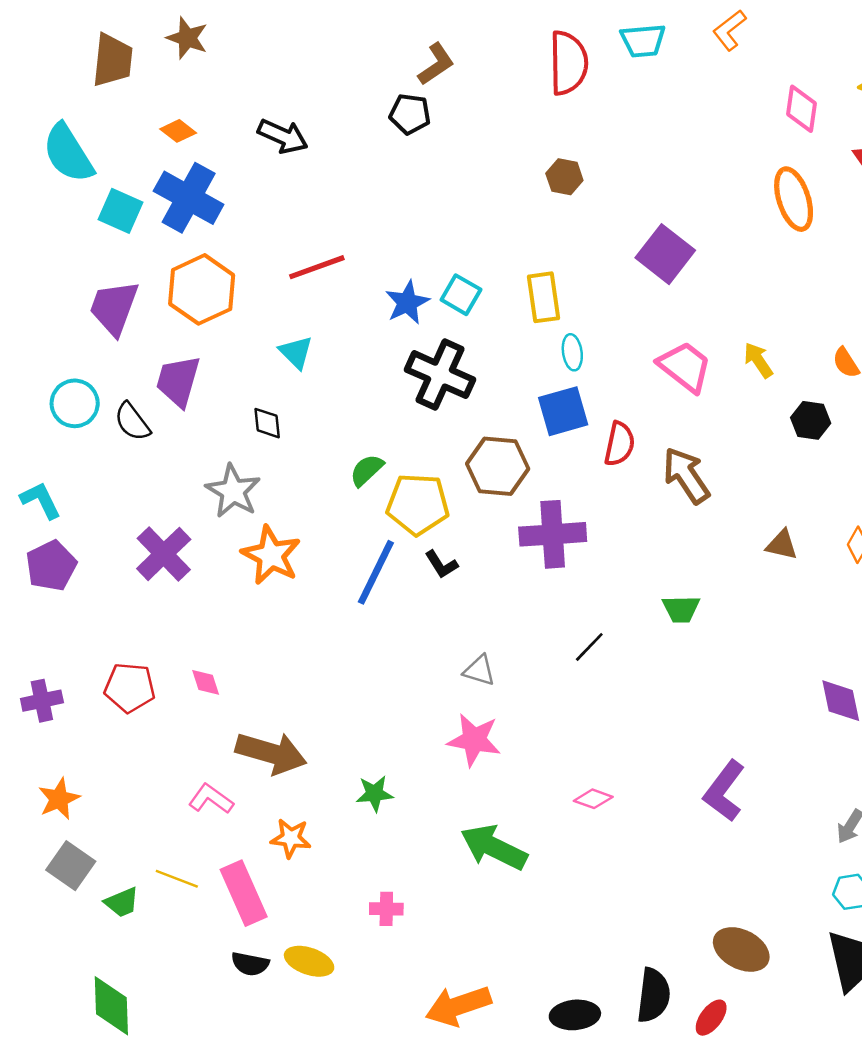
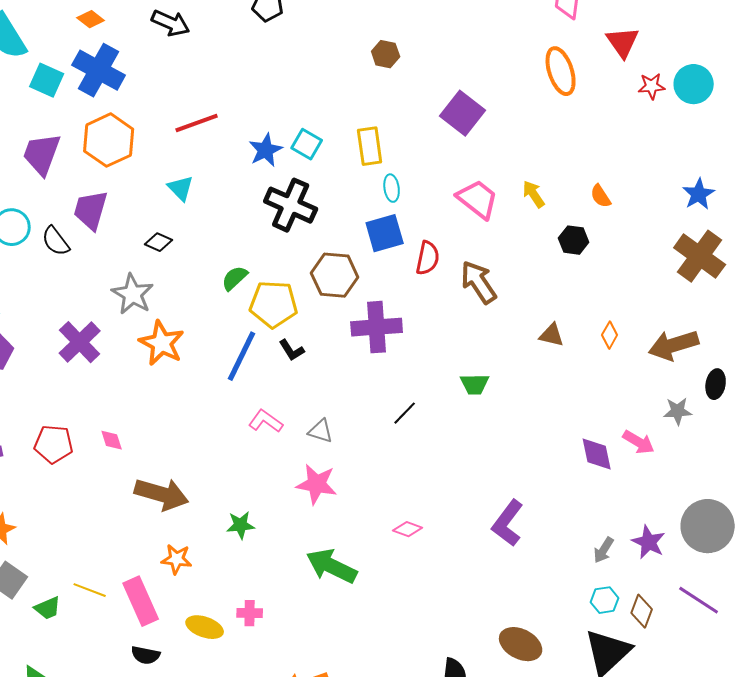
black diamond: (267, 423) -> (159, 242), turned -60
pink L-shape: (211, 799) -> (266, 421), moved
yellow ellipse: (309, 961) -> (205, 627), moved

